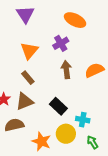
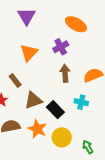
brown rectangle: (28, 78) -> (15, 80), moved
brown triangle: (25, 101) -> (33, 100), moved
cyan cross: (83, 120) -> (81, 102), moved
orange star: (41, 141) -> (37, 129), moved

